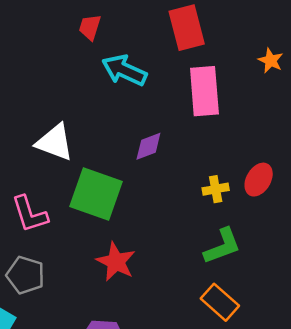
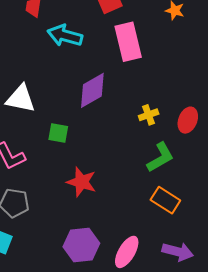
purple diamond: (148, 146) -> (92, 90), size x1.5
red ellipse: (259, 180) -> (188, 120), moved
green square: (96, 194) -> (58, 133), size x0.5

